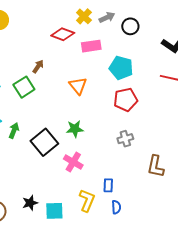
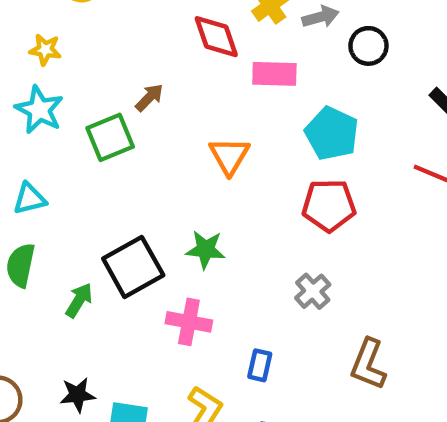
red diamond: (63, 34) -> (216, 37), turned 40
green arrow: (14, 131) -> (79, 300), moved
gray cross: (125, 139) -> (313, 291), turned -35
pink cross: (73, 162) -> (189, 322), turned -30
blue rectangle: (108, 185) -> (260, 365), moved

